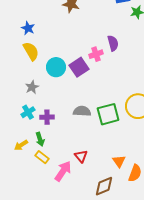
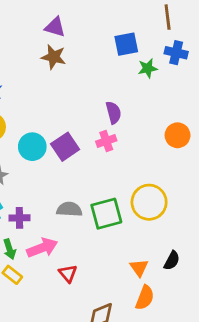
pink cross: (96, 54) -> (106, 141), moved
orange triangle: (119, 161) -> (139, 268), moved
pink arrow: (63, 171) -> (42, 248), moved, turned 35

